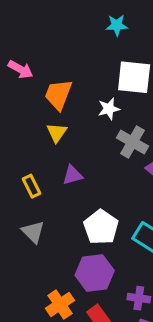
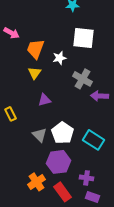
white star: (109, 109) -> (60, 58), moved
yellow rectangle: (32, 186) -> (10, 114), moved
gray triangle: (33, 232) -> (40, 135), moved

